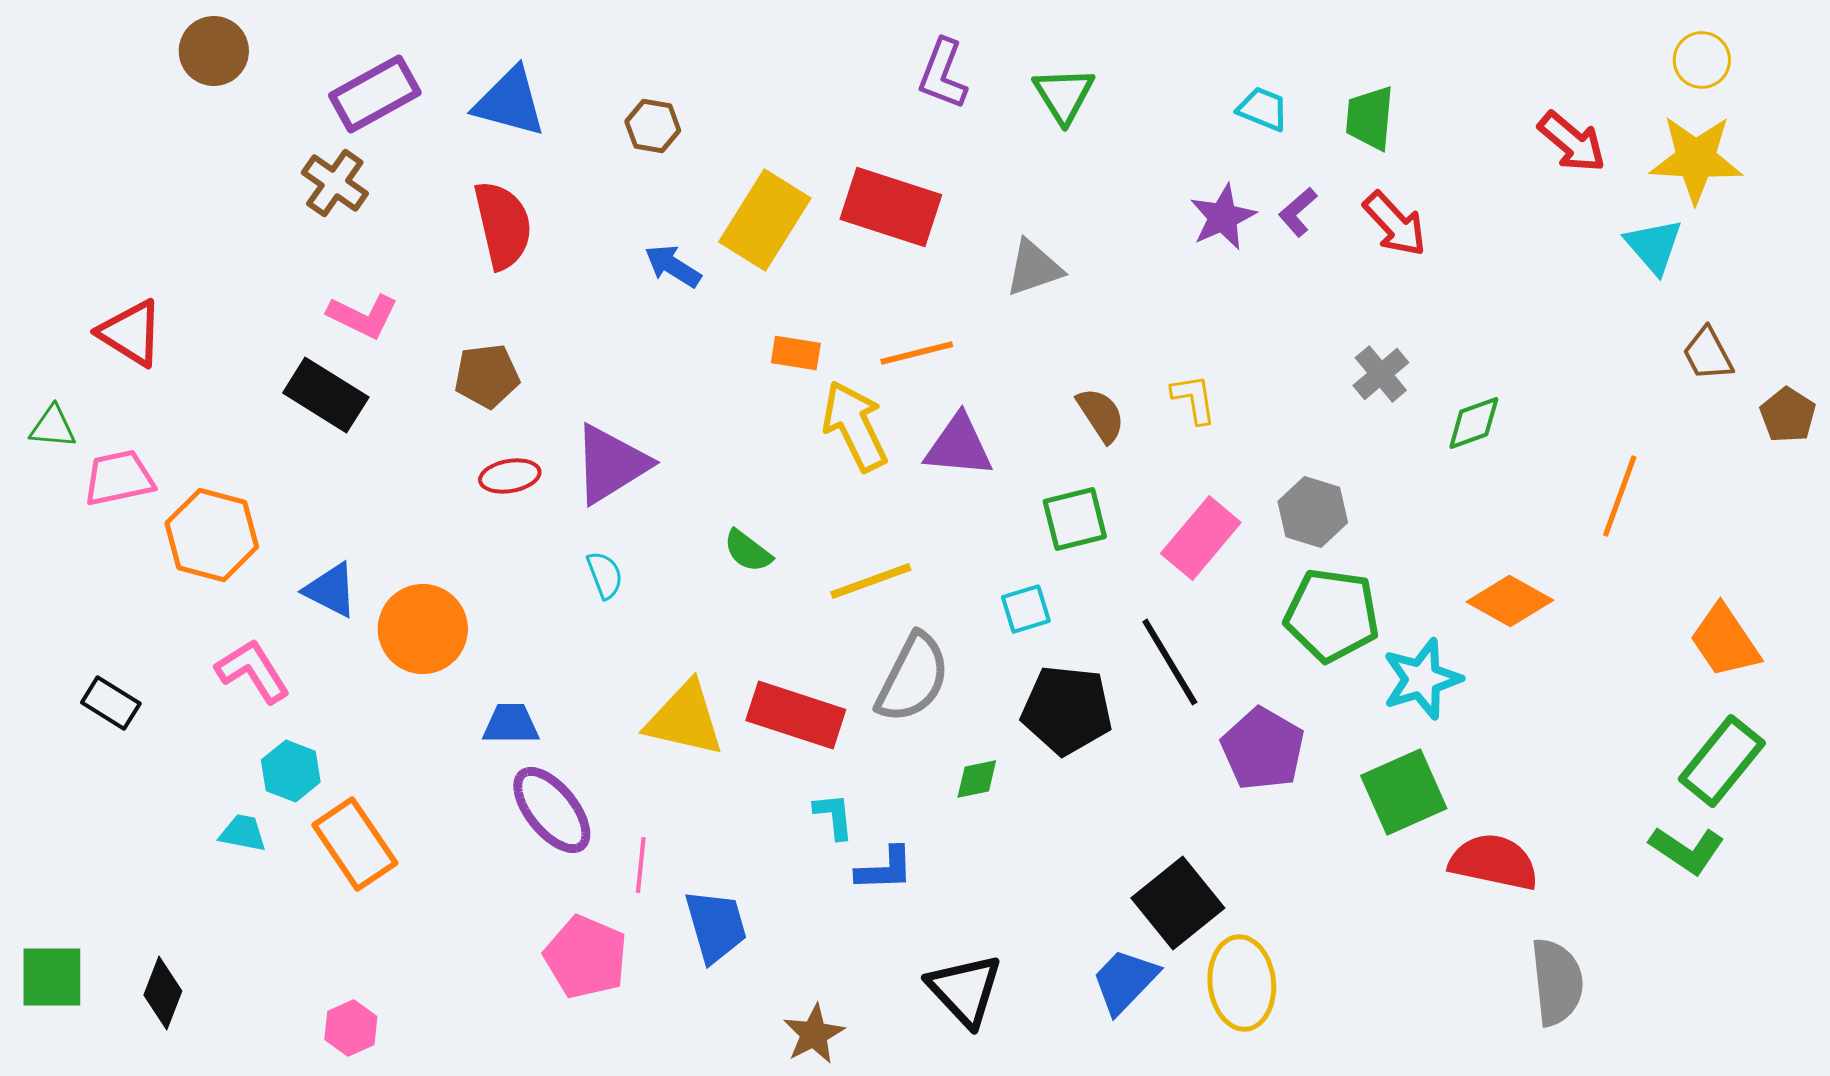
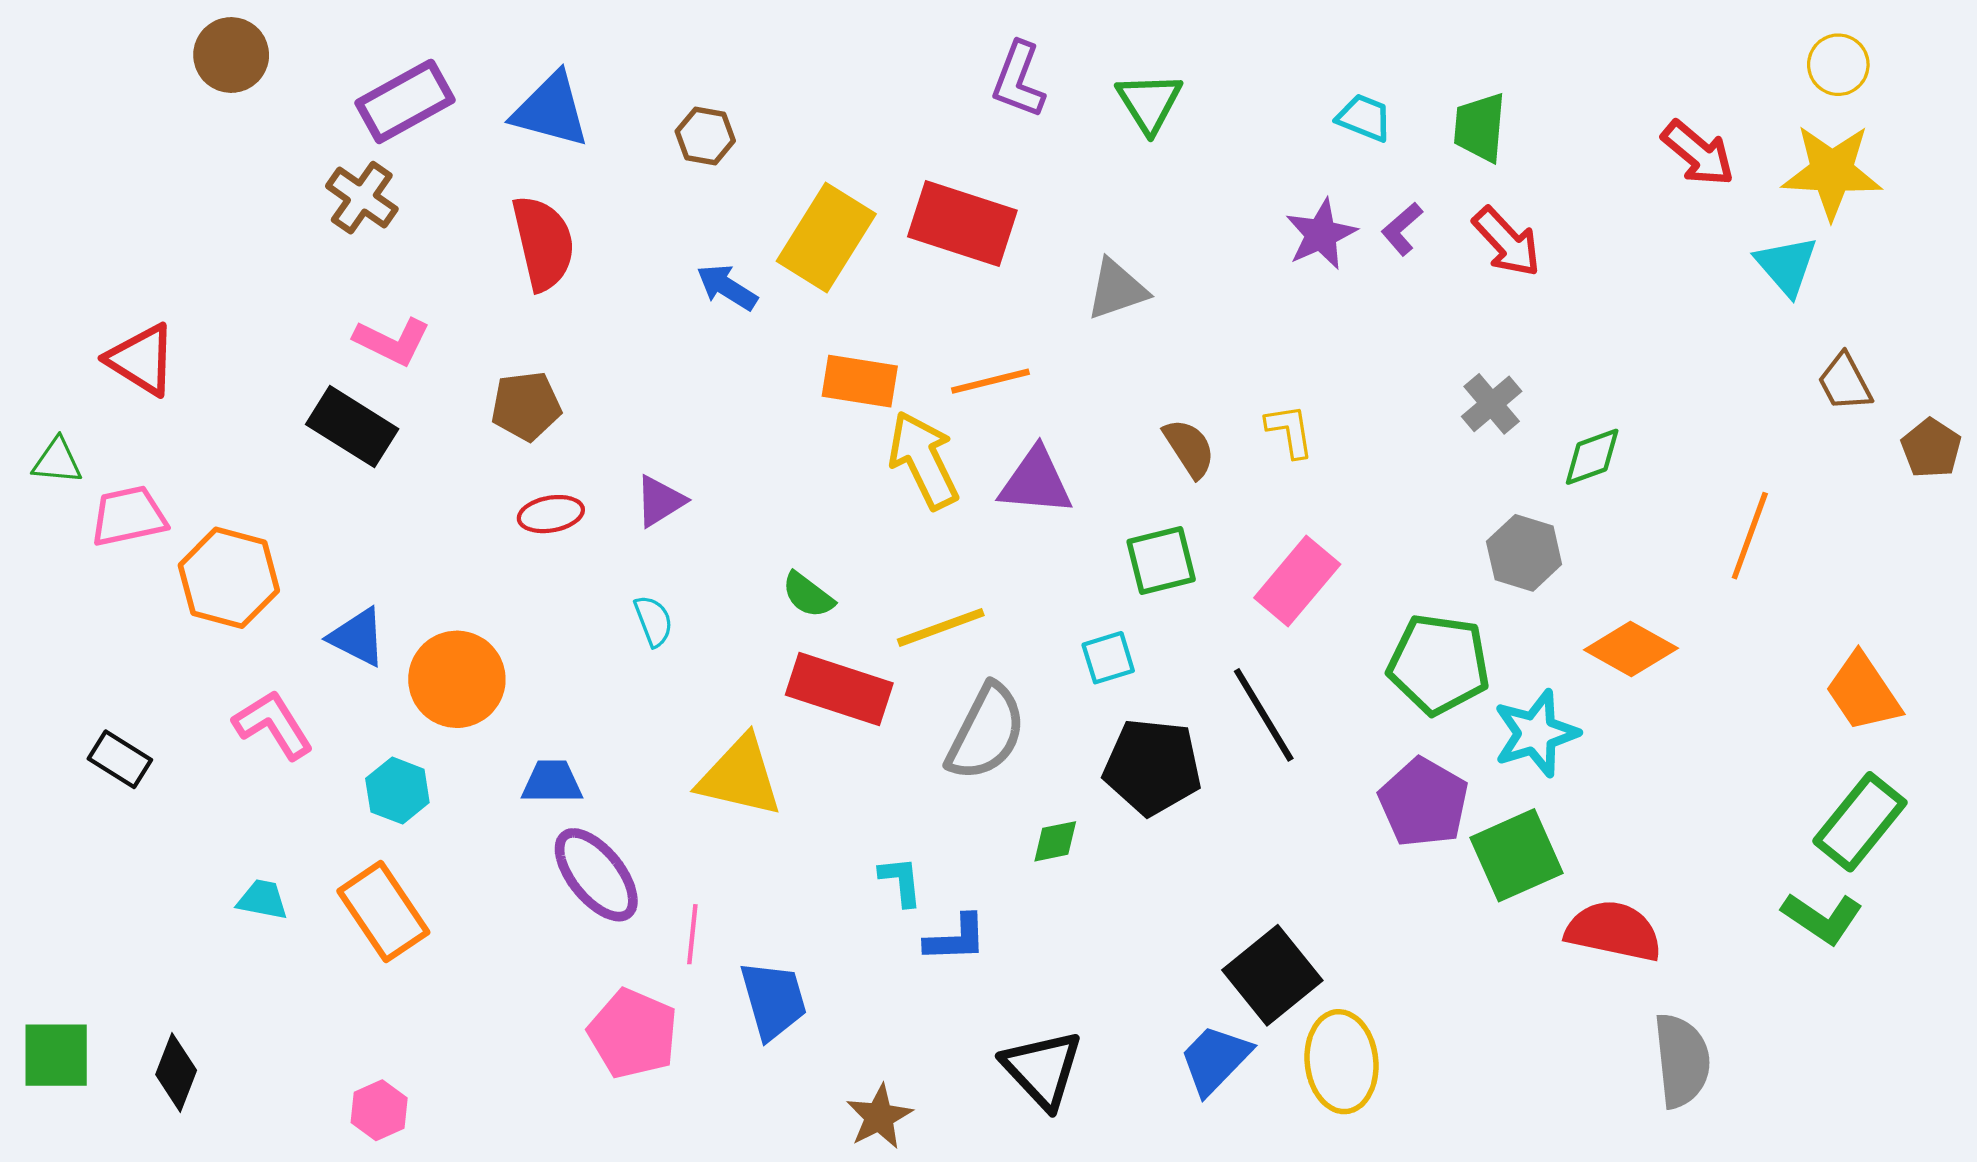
orange rectangle: (796, 353) -> (860, 381), size x1.4
purple triangle: (611, 464) -> (660, 501), size x0.6
gray hexagon: (1313, 512) -> (1524, 553), moved
red rectangle: (796, 715) -> (839, 689), moved
purple pentagon: (1263, 749) -> (1424, 802), moved
cyan hexagon: (291, 771) -> (397, 791), moved

